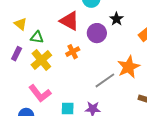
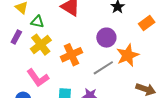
purple circle: (97, 33) -> (106, 38), moved
orange cross: (73, 52) -> (71, 55), moved, size x1.5

